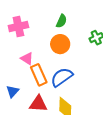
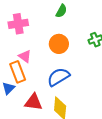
green semicircle: (61, 21) -> (61, 11), moved
orange rectangle: (39, 75) -> (18, 72), moved

